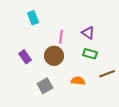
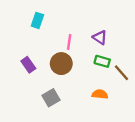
cyan rectangle: (33, 18) -> (37, 20), turned 40
brown line: (107, 74) -> (121, 73), moved, turned 70
orange semicircle: (78, 81) -> (100, 94), moved

